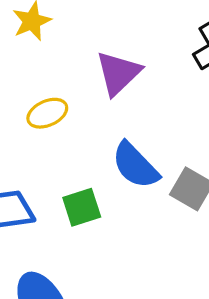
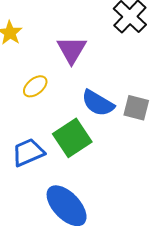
green square: (82, 207) -> (72, 138), size x1.5

